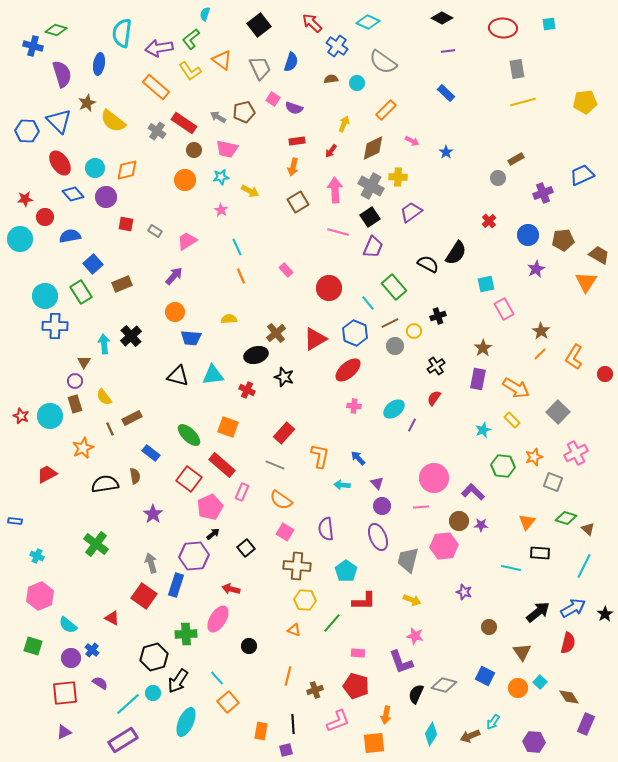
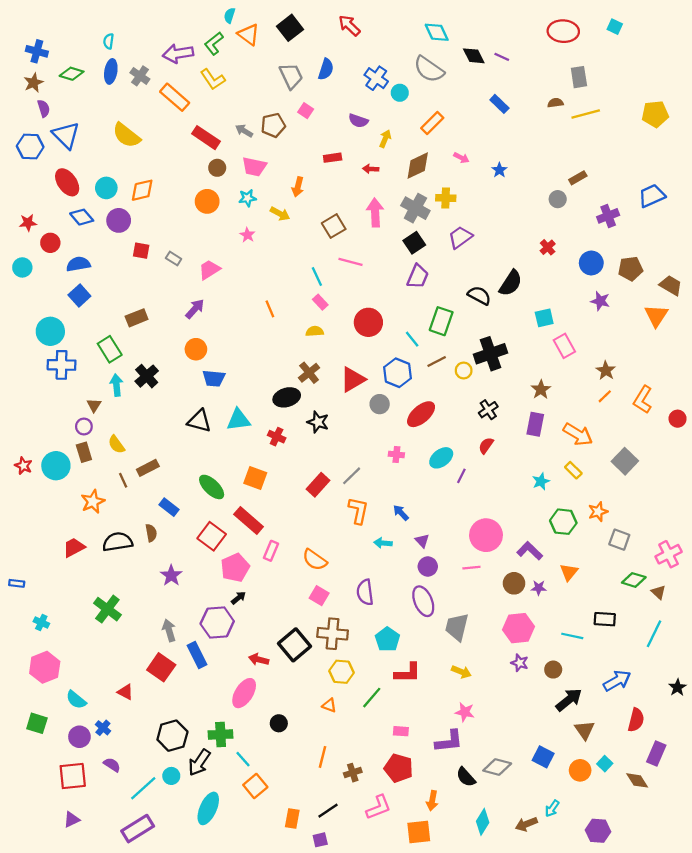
black diamond: (442, 18) -> (474, 56), moved, turned 35
cyan diamond: (368, 22) -> (437, 32), moved, turned 40
cyan square: (549, 24) -> (615, 27), turned 32
green diamond: (56, 30) -> (72, 74), moved
cyan semicircle: (122, 33) -> (109, 41), moved, size x0.5
blue cross: (337, 46) -> (376, 78), moved
purple line: (448, 51) -> (502, 57), turned 32
orange triangle: (222, 60) -> (249, 34), moved
purple semicircle: (62, 74) -> (44, 108), moved, size x0.6
brown semicircle: (331, 79) -> (555, 103), moved
brown star: (87, 103) -> (34, 83), moved
purple semicircle: (294, 108) -> (358, 121), moved
gray cross: (157, 131) -> (140, 76), moved
red arrow: (331, 151) -> (371, 169), turned 56
orange arrow: (293, 167) -> (298, 187), moved
pink line: (338, 232) -> (350, 262), moved
cyan circle: (20, 239) -> (22, 267), size x0.7
cyan line: (237, 247) -> (317, 276), moved
blue square: (93, 264) -> (79, 295), moved
purple star: (536, 269) -> (600, 301), turned -30
green rectangle: (394, 287) -> (441, 321), turned 60
green rectangle: (81, 292) -> (110, 349), moved
black cross: (438, 316) -> (490, 354), size x1.8
yellow semicircle: (229, 319) -> (315, 331), moved
gray circle: (395, 346) -> (380, 404), moved
red ellipse: (348, 370) -> (421, 414), moved
pink cross: (576, 453) -> (669, 554), moved
gray line: (275, 465) -> (352, 476), moved, turned -66
red trapezoid: (47, 474) -> (74, 547), moved
orange triangle: (527, 522) -> (569, 572), moved
pink hexagon: (444, 546) -> (518, 628), moved
black square: (246, 548) -> (294, 645), moved, size x1.6
blue rectangle: (176, 585) -> (197, 655), turned -45
blue arrow: (573, 608) -> (617, 681), moved
black arrow: (538, 612) -> (569, 700), moved
brown circle: (489, 627) -> (553, 670), moved
green cross: (186, 634) -> (221, 734), moved
purple L-shape: (401, 662) -> (449, 741), turned -76
black semicircle: (416, 694) -> (466, 777), turned -66
black line: (293, 724) -> (328, 811), turned 60
purple rectangle: (586, 724) -> (656, 754), moved

